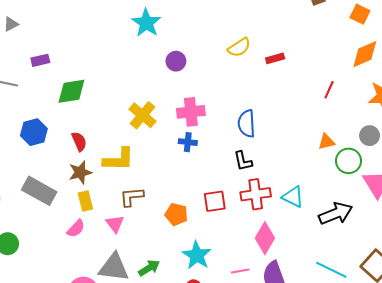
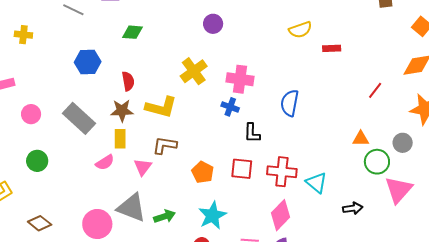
purple circle: (176, 61) -> (213, 24), moved
green diamond: (71, 91) -> (132, 32), size x0.7
black L-shape: (243, 161) -> (252, 133), moved
black arrow: (336, 214) -> (353, 208), size x0.6

